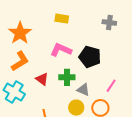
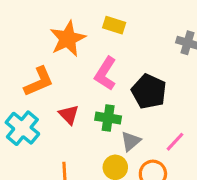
orange star: (20, 33) -> (68, 39), moved
pink L-shape: (61, 50) -> (106, 74), turned -90
gray triangle: (83, 90) -> (131, 141), turned 48

